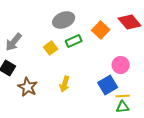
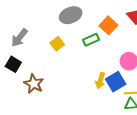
green rectangle: (74, 41) -> (91, 40), moved
yellow arrow: (65, 84) -> (100, 81), moved

